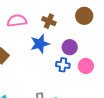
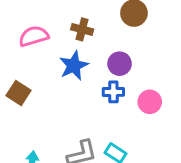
pink circle: (86, 66) -> (150, 102), moved

